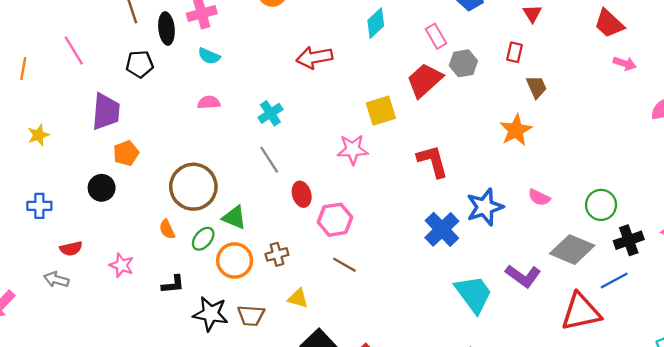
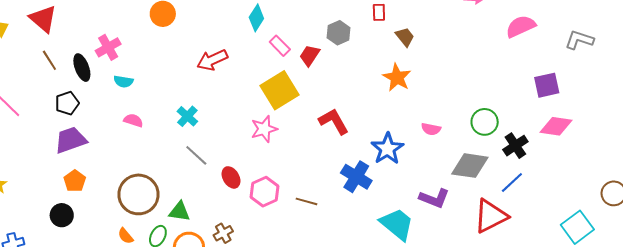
pink rectangle: (436, 36) -> (280, 46), moved
red trapezoid: (425, 80) -> (310, 55), size x0.7
pink semicircle: (209, 102) -> (133, 120), turned 36
yellow square: (381, 111) -> (279, 90), size x1.4
purple trapezoid: (106, 112) -> (71, 140), moved, turned -100
brown line: (344, 265) -> (306, 201), moved

